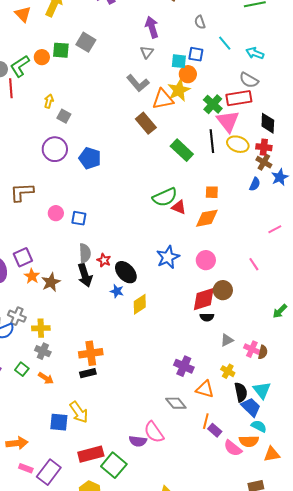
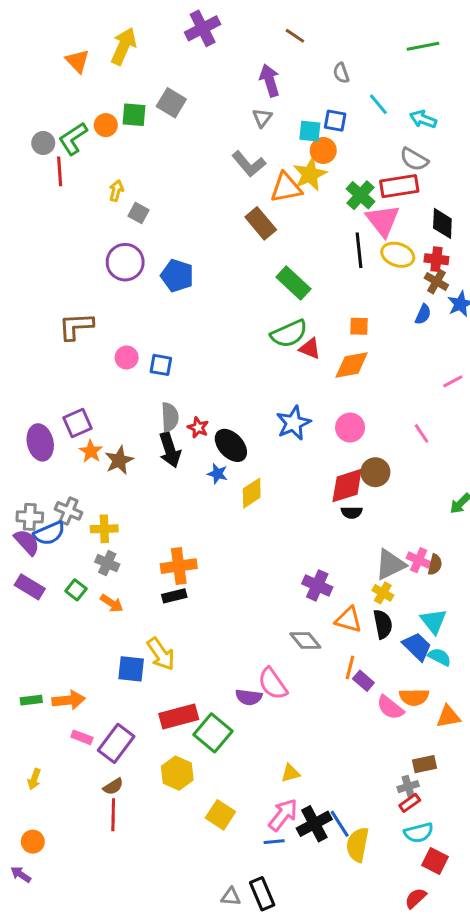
green rectangle: (182, 150) -> (293, 283), moved
gray triangle: (227, 340) -> (390, 565), moved, size x1.6
black semicircle: (241, 392) -> (383, 624), moved
cyan semicircle: (259, 426) -> (439, 657), moved

